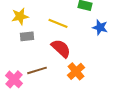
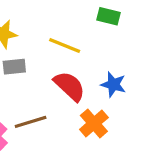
blue star: (100, 27) -> (113, 84), moved

